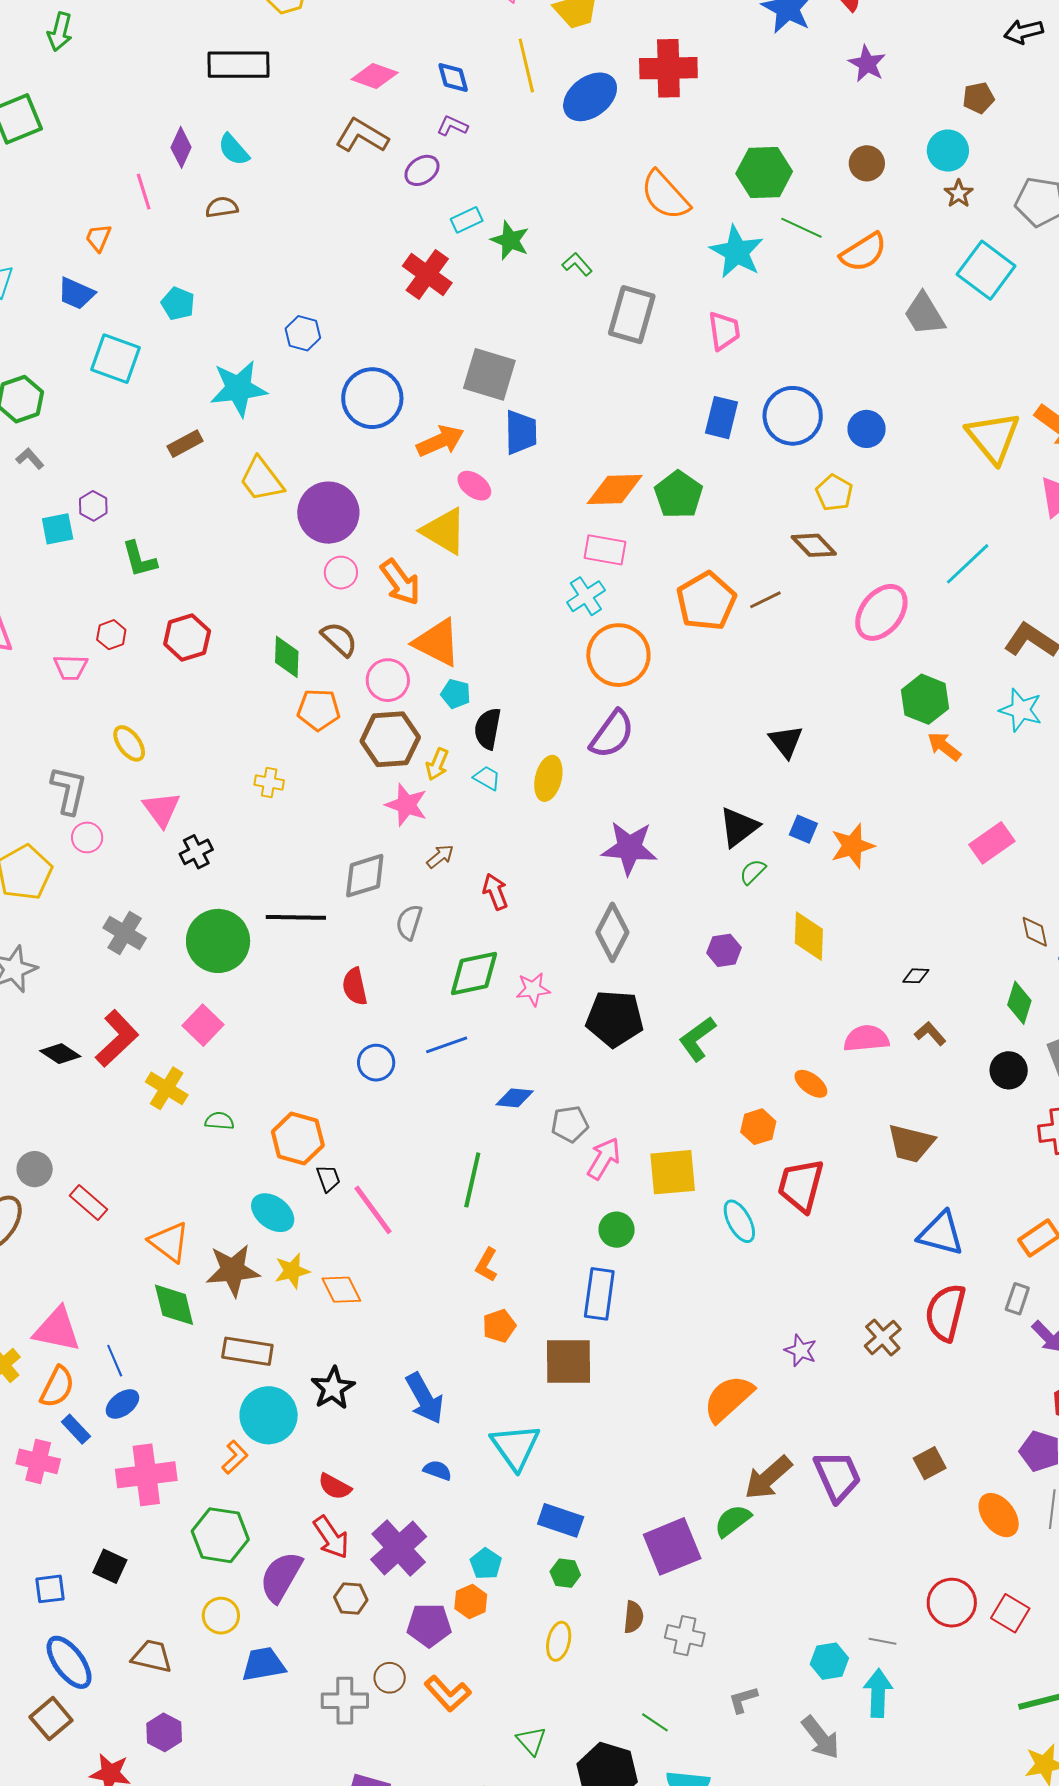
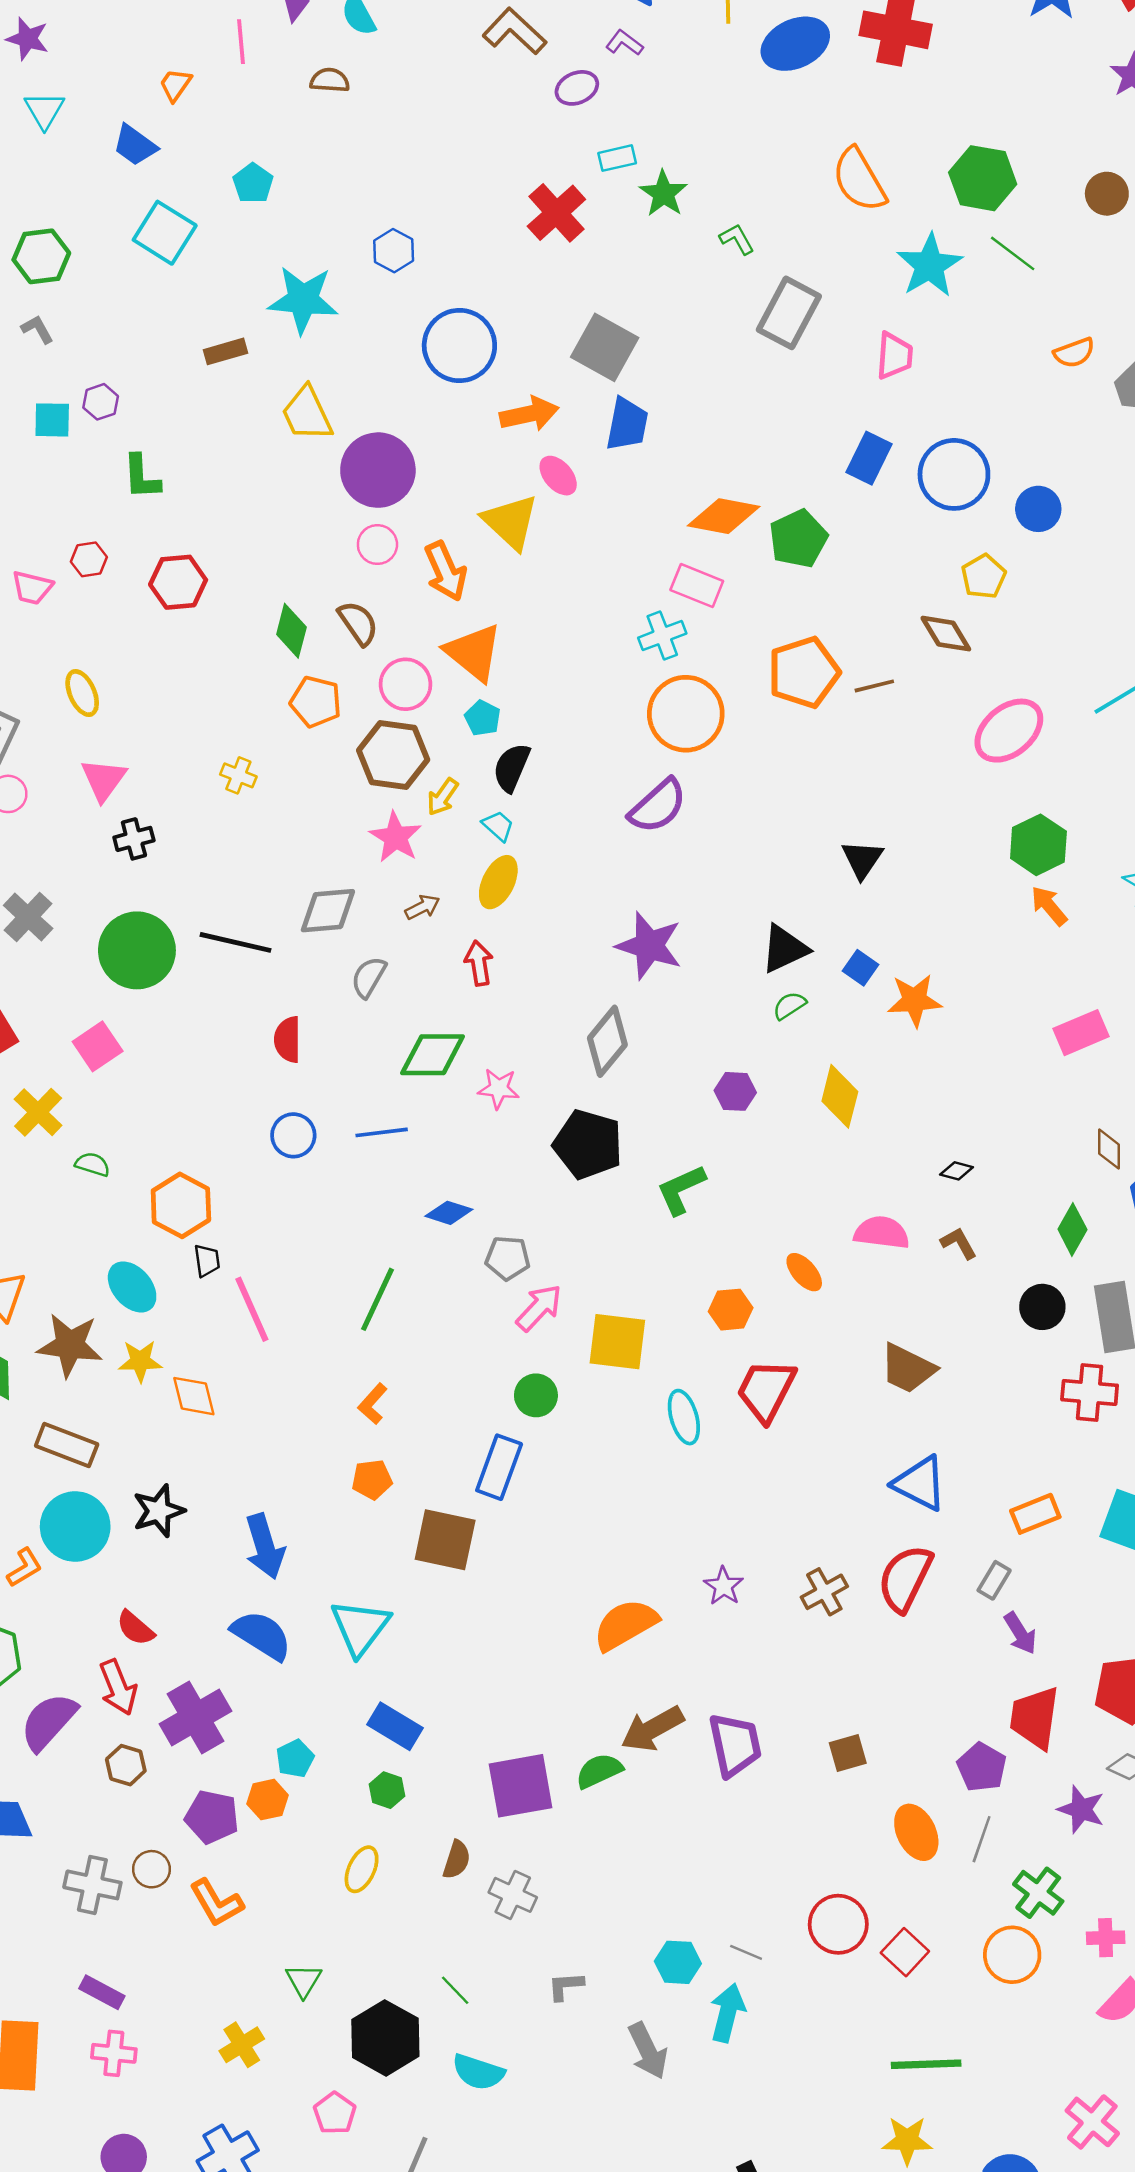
orange semicircle: (863, 252) -> (1074, 353), moved, size x0.7
yellow ellipse: (548, 778) -> (498, 882), moved
blue semicircle: (437, 1470) -> (262, 1635), size x1.8

